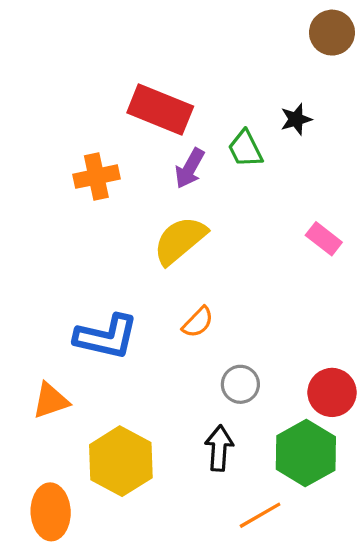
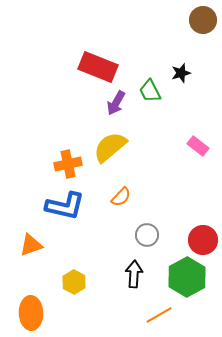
orange cross: (96, 177) -> (68, 164), moved
yellow hexagon: (121, 461) -> (74, 282), size x0.6

